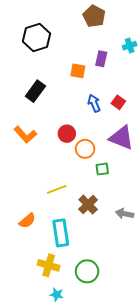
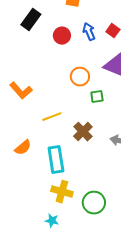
red circle: (67, 134) -> (62, 36), moved
orange L-shape: (25, 135) -> (21, 91), moved
yellow cross: (49, 265) -> (62, 192), moved
green circle: (87, 271) -> (94, 203), moved

